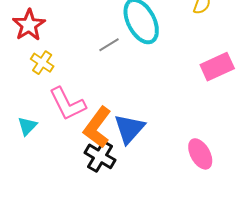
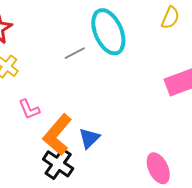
pink L-shape: (67, 104) -> (29, 109), size x0.6
blue triangle: (129, 129) -> (89, 138), size x0.7

